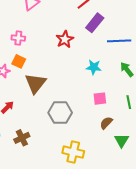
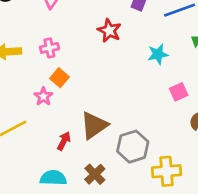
orange square: (19, 61) -> (60, 78), turned 32
brown triangle: (35, 83) -> (94, 125), moved, turned 35
gray hexagon: (60, 113) -> (133, 147), moved

